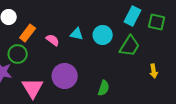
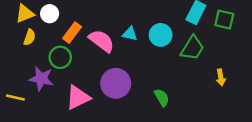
pink semicircle: (53, 40) -> (102, 41), size x1.6
pink triangle: (33, 88) -> (78, 97), turned 35
green semicircle: (104, 88) -> (162, 97), turned -49

